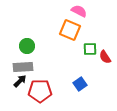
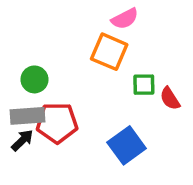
pink semicircle: (79, 11) -> (125, 19), turned 126
blue square: (80, 84) -> (127, 145), size x1.5
red pentagon: (40, 91) -> (57, 123), moved

